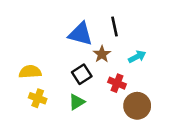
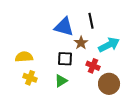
cyan arrow: (137, 57) -> (109, 45), size x1.5
black square: (82, 74) -> (65, 59), turned 35

